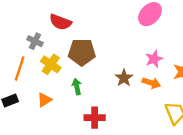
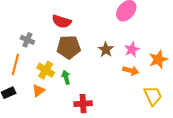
red semicircle: (60, 22) -> (62, 21), moved
yellow cross: (51, 64) -> (46, 70), moved
brown star: (124, 78) -> (106, 50), moved

